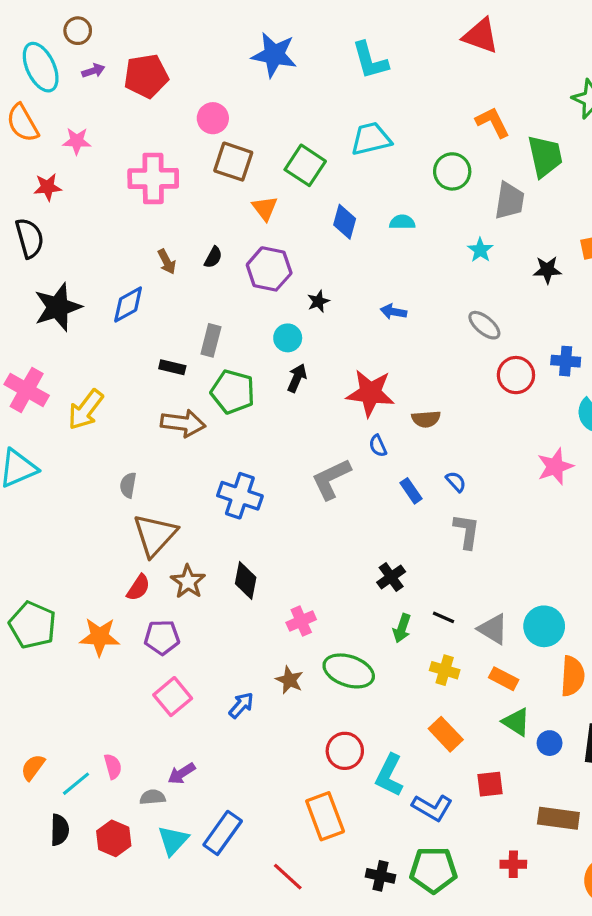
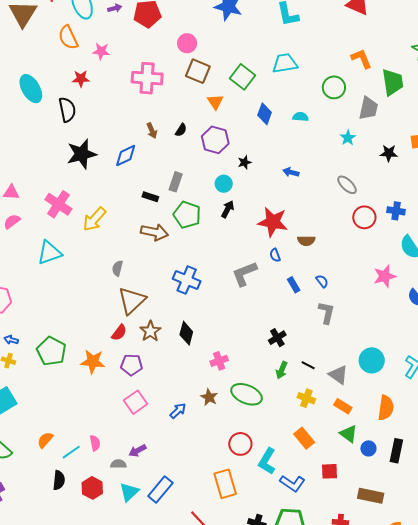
cyan circle: (544, 626) -> (372, 360), moved

